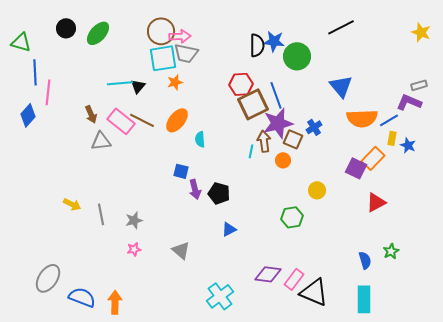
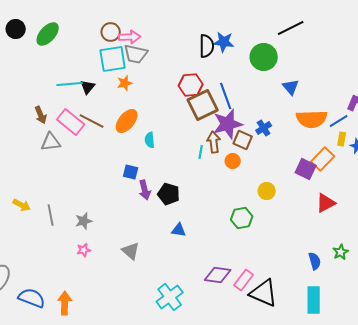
brown circle: (161, 31) -> (111, 32), size x0.7
green circle: (297, 56) -> (264, 57), moved
blue triangle: (341, 86) -> (291, 87), size x0.7
blue triangle: (229, 229) -> (179, 230), turned 35

